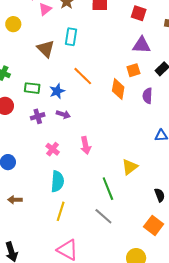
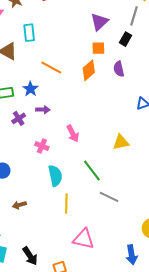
purple triangle: (142, 45) -> (99, 22), turned -30
orange square: (133, 70) -> (98, 48), turned 32
orange diamond: (118, 89) -> (89, 70), turned 55
yellow triangle: (130, 167) -> (121, 142), turned 42
green line: (108, 189) -> (92, 171), moved

